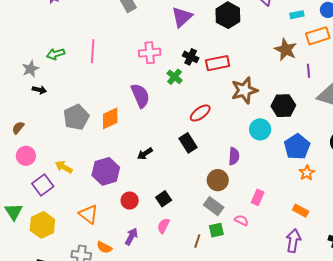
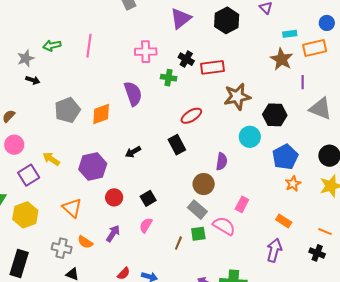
cyan rectangle: (297, 15) -> (290, 34), moved
green cross: (174, 77) -> (169, 78), turned -35
pink semicircle: (241, 220) -> (224, 226), size x1.6

